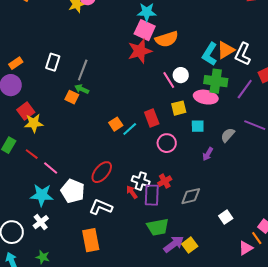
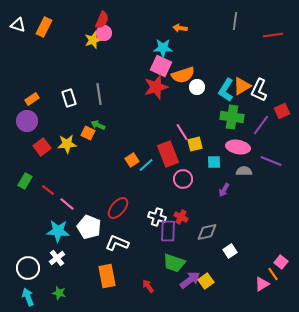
white rectangle: (53, 62) -> (69, 98), turned -36
gray line: (83, 70) -> (99, 94), moved, turned -30
white circle: (181, 75) -> (197, 87), moved
pink line: (169, 80) -> (182, 132), moved
pink ellipse: (206, 97) -> (238, 147), moved
red rectangle: (152, 118) -> (168, 154), size x1.4
yellow star: (34, 123) -> (67, 144), moved
gray semicircle: (228, 135) -> (244, 171), turned 49
red cross: (165, 181) -> (181, 217), turned -32
red arrow: (132, 192) -> (148, 286), moved
white square: (226, 217) -> (230, 251), moved
green trapezoid: (158, 227) -> (174, 263), turned 30

